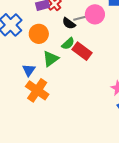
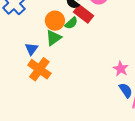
orange circle: (39, 34) -> (55, 21), moved
red rectangle: (82, 51) -> (83, 14), moved

